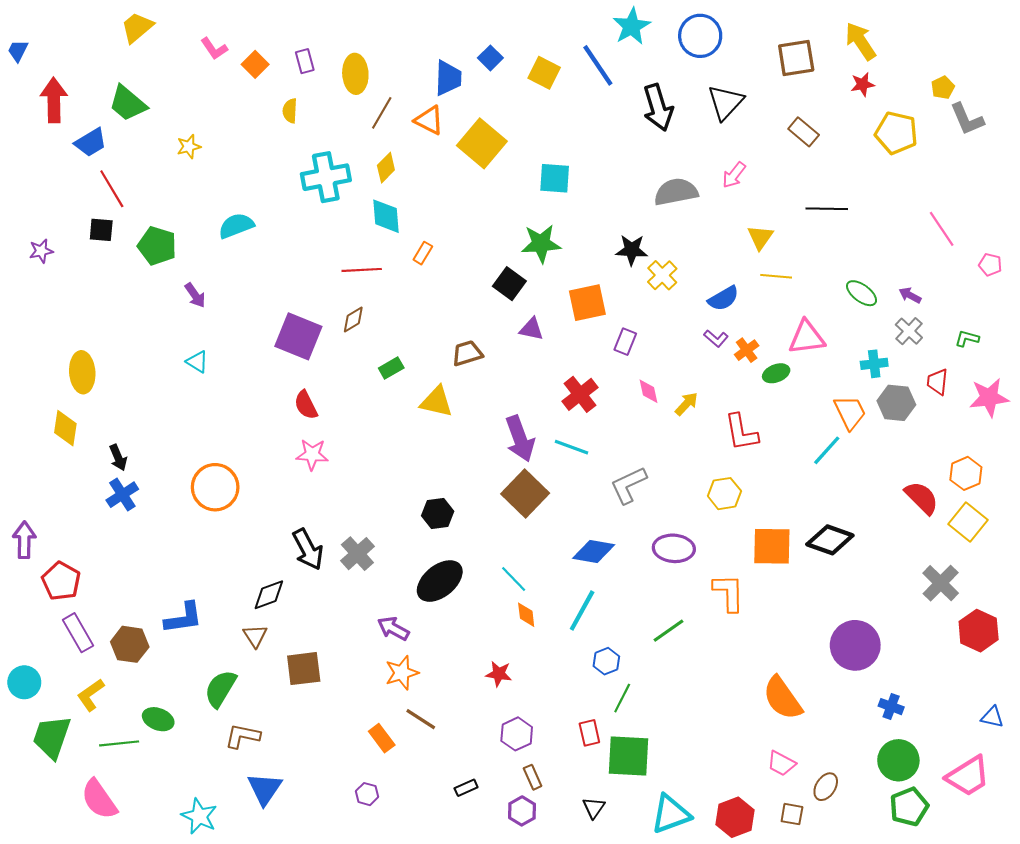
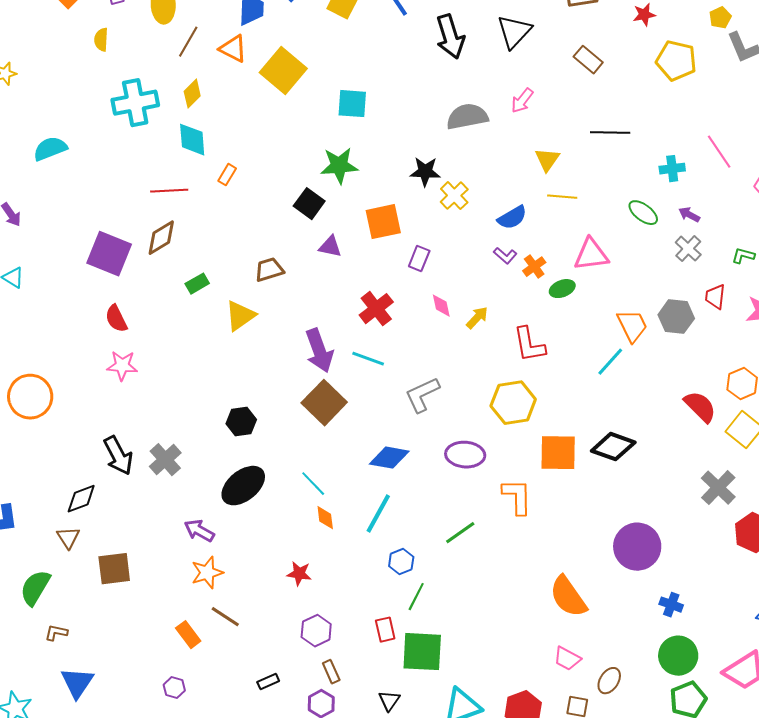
brown diamond: (353, 320) -> (161, 238), size x1.4
cyan cross: (874, 364) -> (672, 169), moved
yellow triangle: (437, 402) -> (240, 316), turned -48
yellow hexagon: (724, 494) -> (513, 403), size x1.4
brown L-shape: (243, 736) -> (56, 633), size x0.7

